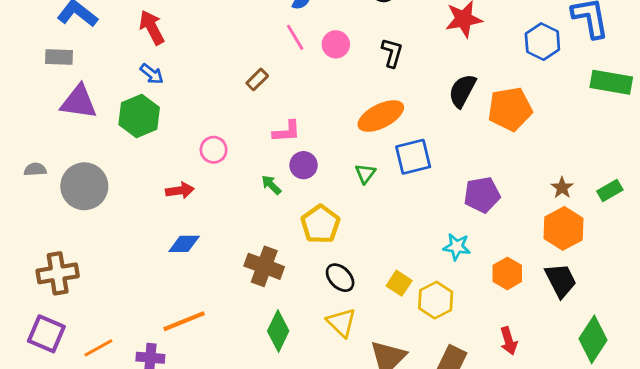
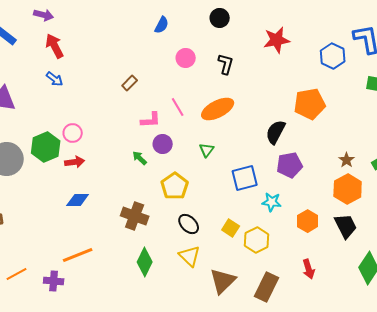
pink line: (295, 37) -> (178, 107), moved
black semicircle: (462, 91) -> (276, 132), moved
green hexagon: (139, 116) -> (46, 147), moved
pink circle: (214, 150) -> (73, 133), moved
blue square: (413, 157) -> (245, 178), moved

